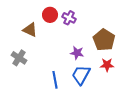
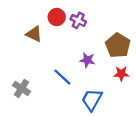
gray cross: (19, 58) -> (22, 88), moved
blue trapezoid: (81, 75) -> (92, 100), moved
blue line: (55, 80) -> (62, 77), moved, turned -36

